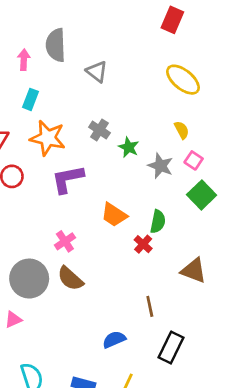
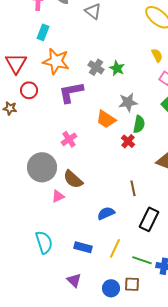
gray cross: (99, 130) -> (96, 67), moved
gray star: (160, 166) -> (128, 102), moved, turned -30
brown semicircle: (70, 279) -> (73, 179), moved
pink triangle: (13, 320) -> (58, 196), moved

